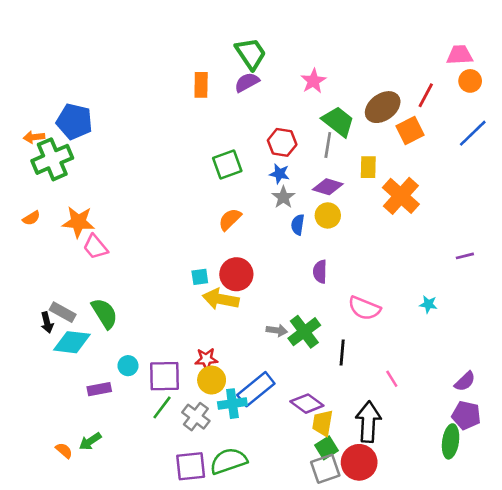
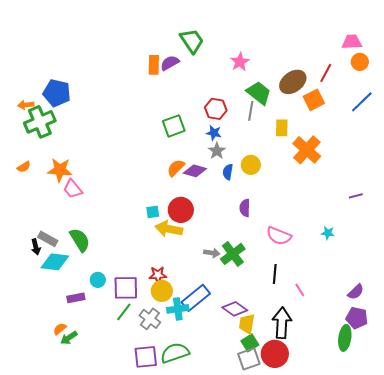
purple semicircle: (247, 82) -> (170, 63), moved
purple diamond: (328, 187) -> (195, 171), moved
black line: (342, 353) -> (275, 274), moved
orange semicircle: (64, 451) -> (60, 329), moved, turned -80

